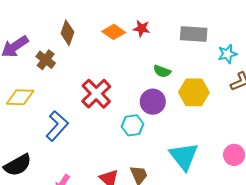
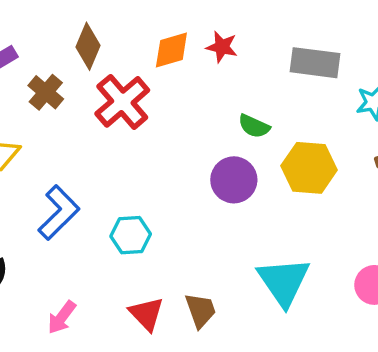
orange diamond: (114, 32) -> (171, 50), turned -55
red cross: (96, 94) -> (122, 102), moved
cyan hexagon: (133, 125) -> (131, 235), moved

